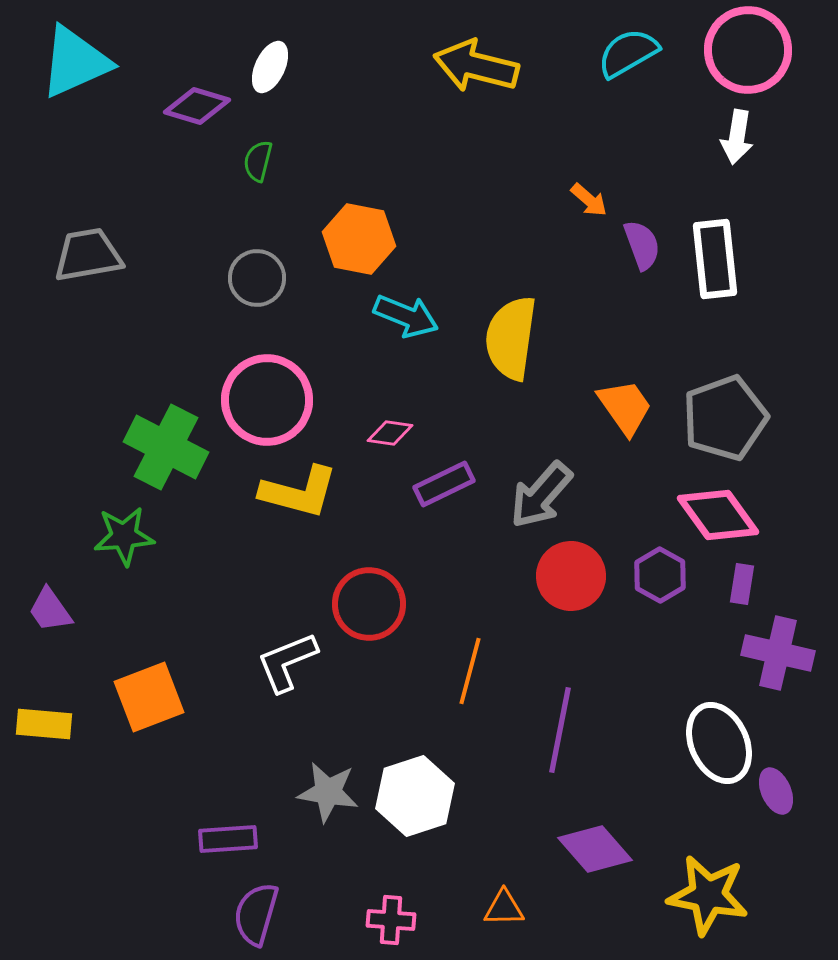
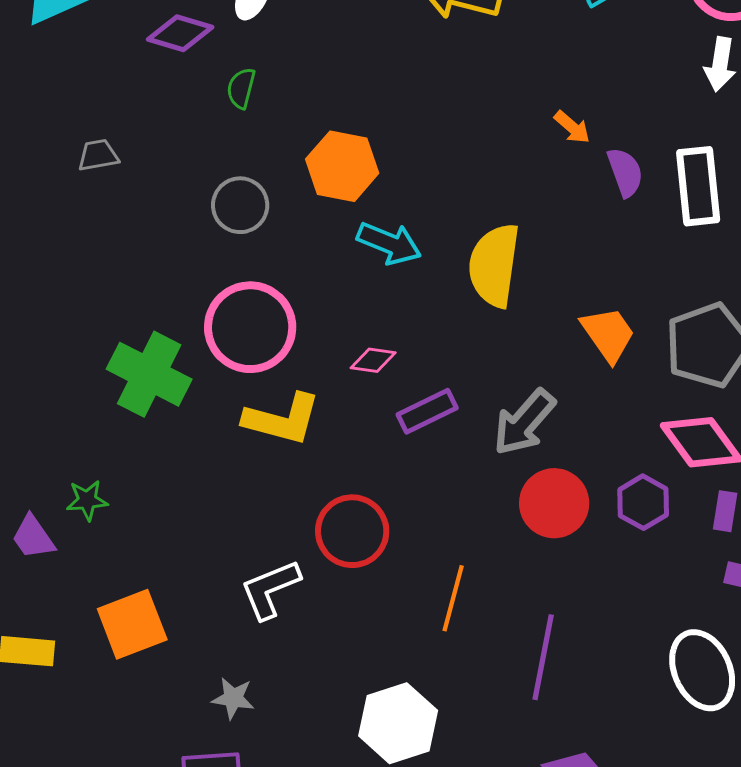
gray trapezoid: (88, 255) -> (98, 155), moved, size x0.6
green star: (124, 536) -> (87, 500), moved, size x0.7
gray star: (328, 792) -> (233, 698), moved, size x0.7

